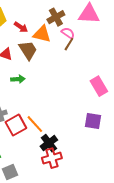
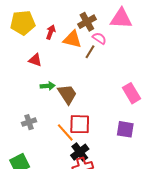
red arrow: (21, 27) -> (51, 32), turned -104
brown line: (69, 44) -> (90, 52), moved
brown trapezoid: (28, 50) -> (67, 94), moved
red square: (16, 125) -> (80, 124), moved, turned 30

